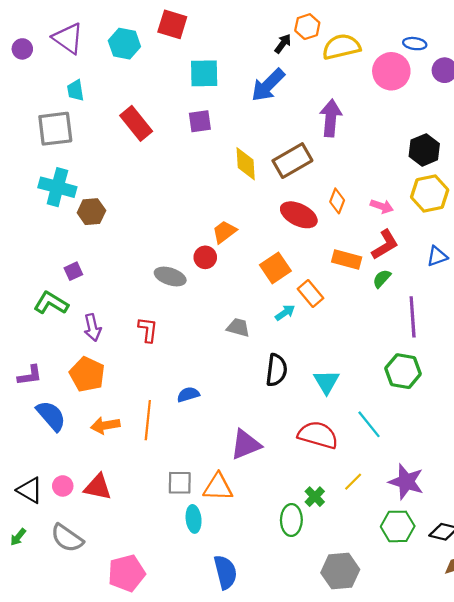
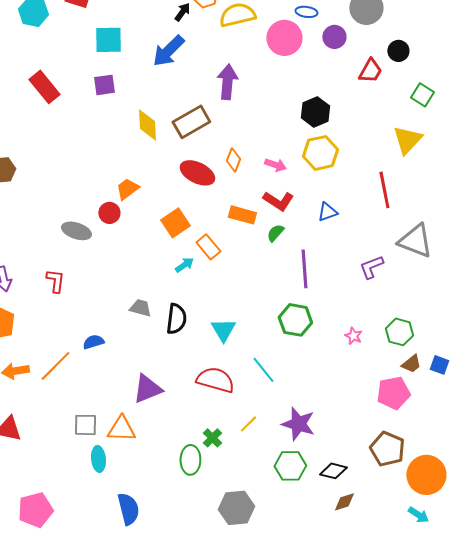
red L-shape: (385, 245) -> (278, 201), turned 64
gray trapezoid: (238, 328) -> (140, 308), moved
orange line: (148, 420) -> (55, 366), turned 39

